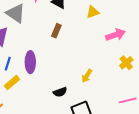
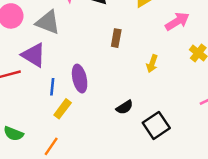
brown rectangle: (56, 31) -> (116, 38), moved
yellow arrow: (87, 76) -> (152, 64), moved

